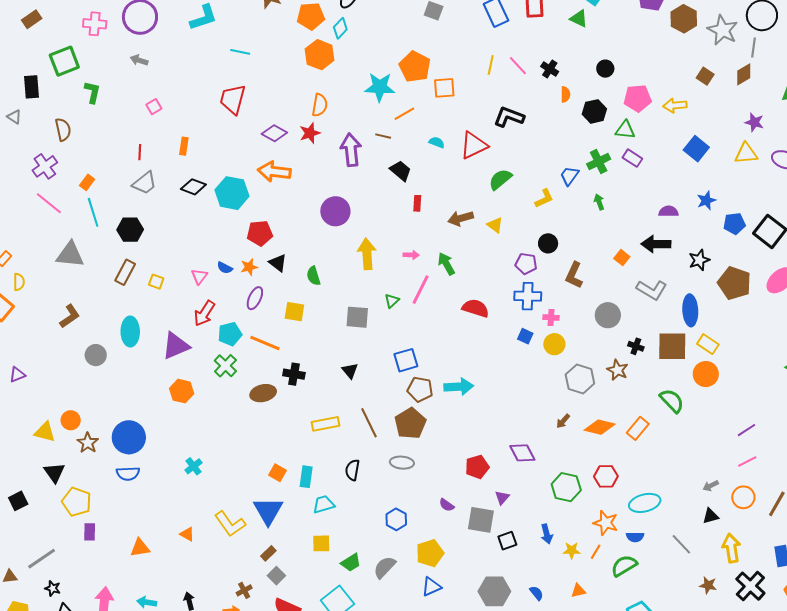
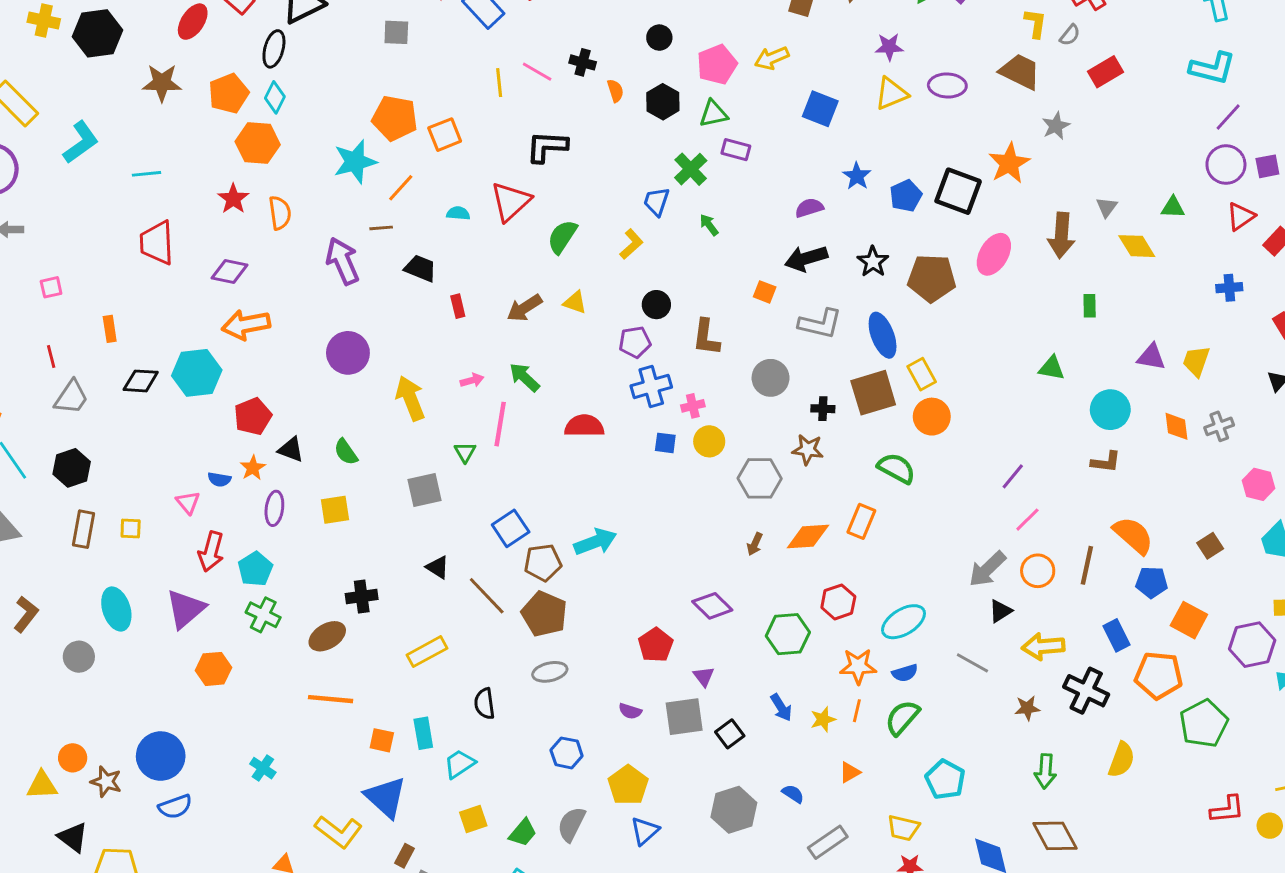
pink square: (154, 107) -> (51, 287), turned 35
red star: (310, 133) -> (233, 199), moved
orange line: (265, 343) -> (331, 699), moved
yellow rectangle: (708, 344) -> (922, 374), turned 45
brown line: (369, 423) -> (487, 596), moved
gray arrow: (711, 486) -> (987, 569), size x1.8
yellow arrow: (731, 548) -> (1043, 646), turned -68

